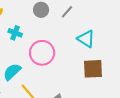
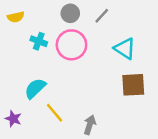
pink circle: (42, 53) -> (71, 45), moved

